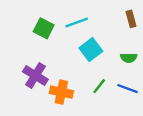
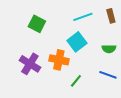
cyan line: (77, 22) -> (83, 17), moved
green line: (99, 86) -> (76, 81), moved
orange cross: (61, 92) -> (59, 60), moved

